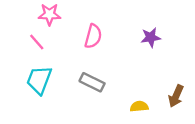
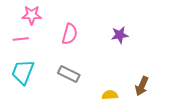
pink line: (37, 42) -> (21, 39), turned -56

